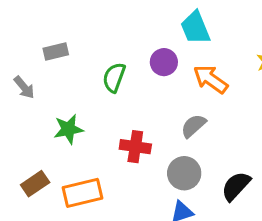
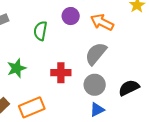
gray semicircle: (193, 126) -> (96, 54), size x1.4
black semicircle: (236, 186) -> (129, 88), turned 30

